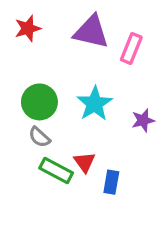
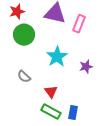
green circle: (39, 102) -> (24, 35), moved
green rectangle: (56, 170) -> (51, 112), moved
blue rectangle: (111, 182) -> (73, 113), moved

